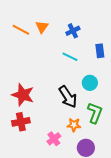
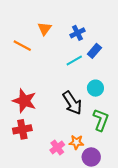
orange line: (21, 30) -> (22, 46), moved
blue rectangle: (100, 51) -> (94, 51), moved, turned 48
cyan line: (70, 57) -> (74, 60), turned -56
orange star: (74, 125) -> (76, 142), moved

